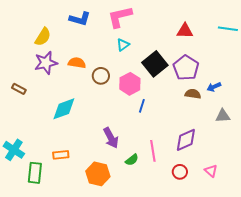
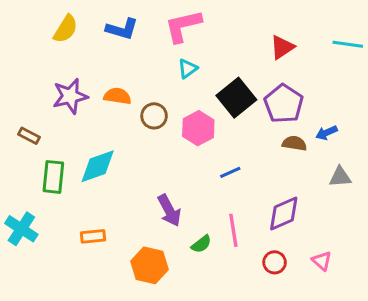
red triangle: (185, 31) -> (282, 47), turned -36
yellow semicircle: (43, 37) -> (66, 29), moved
blue line: (142, 106) -> (230, 172), moved, turned 48
green rectangle: (35, 173) -> (53, 177), moved

